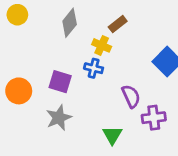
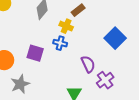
gray star: (59, 118) -> (20, 84), moved
purple cross: (154, 118) -> (105, 80), turned -30

